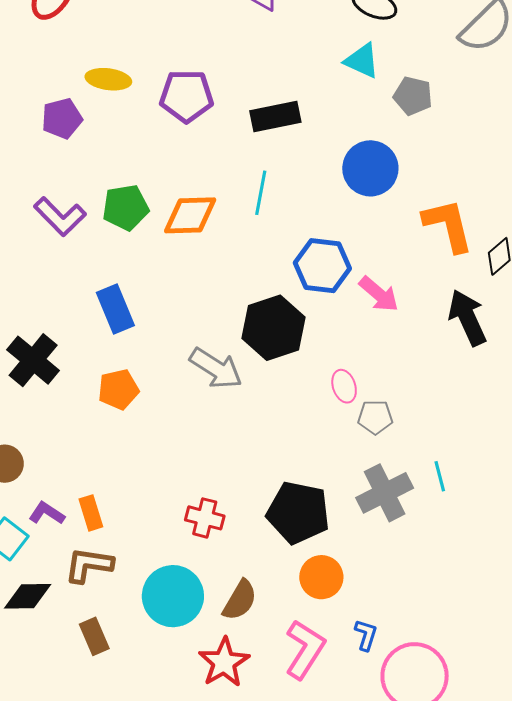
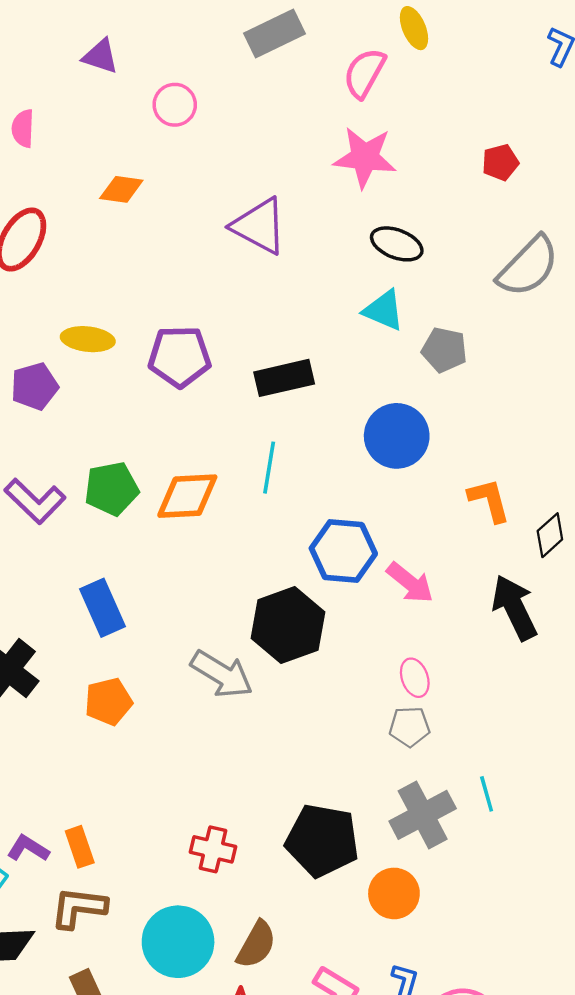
orange L-shape: (448, 225) -> (489, 500), size x0.7
pink ellipse: (344, 386) -> (415, 678), moved
orange circle: (321, 577) -> (394, 893), moved

